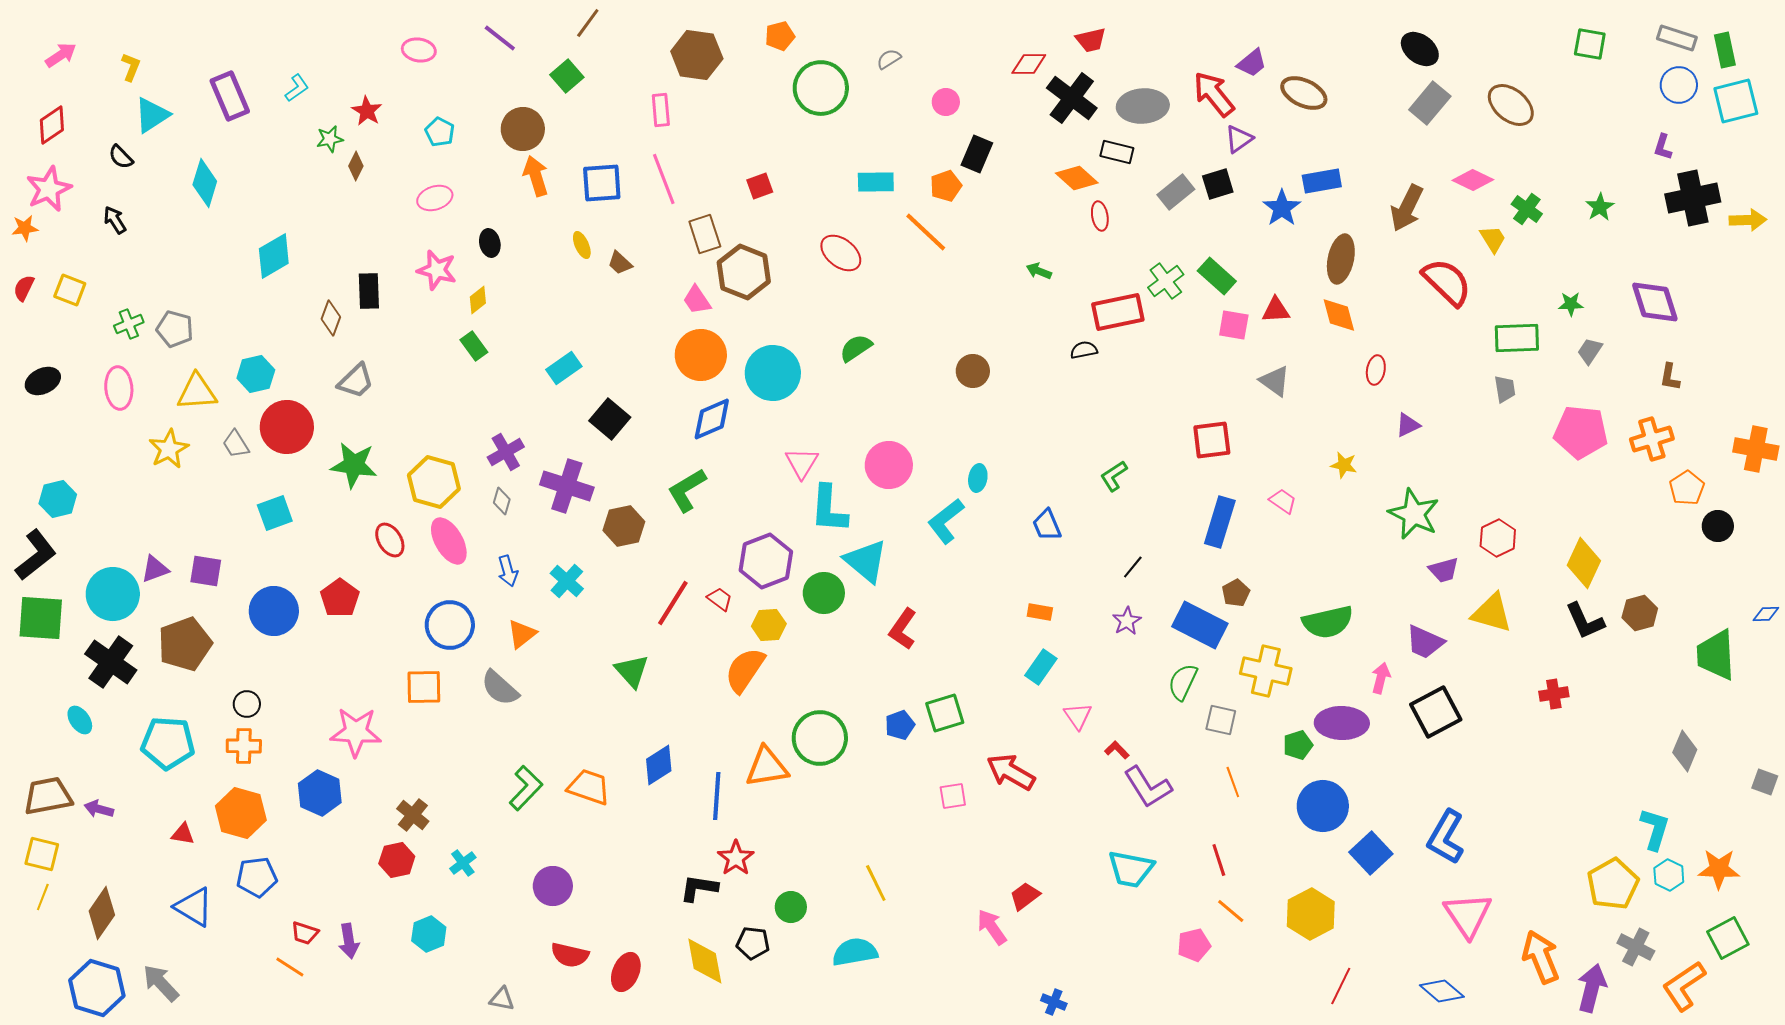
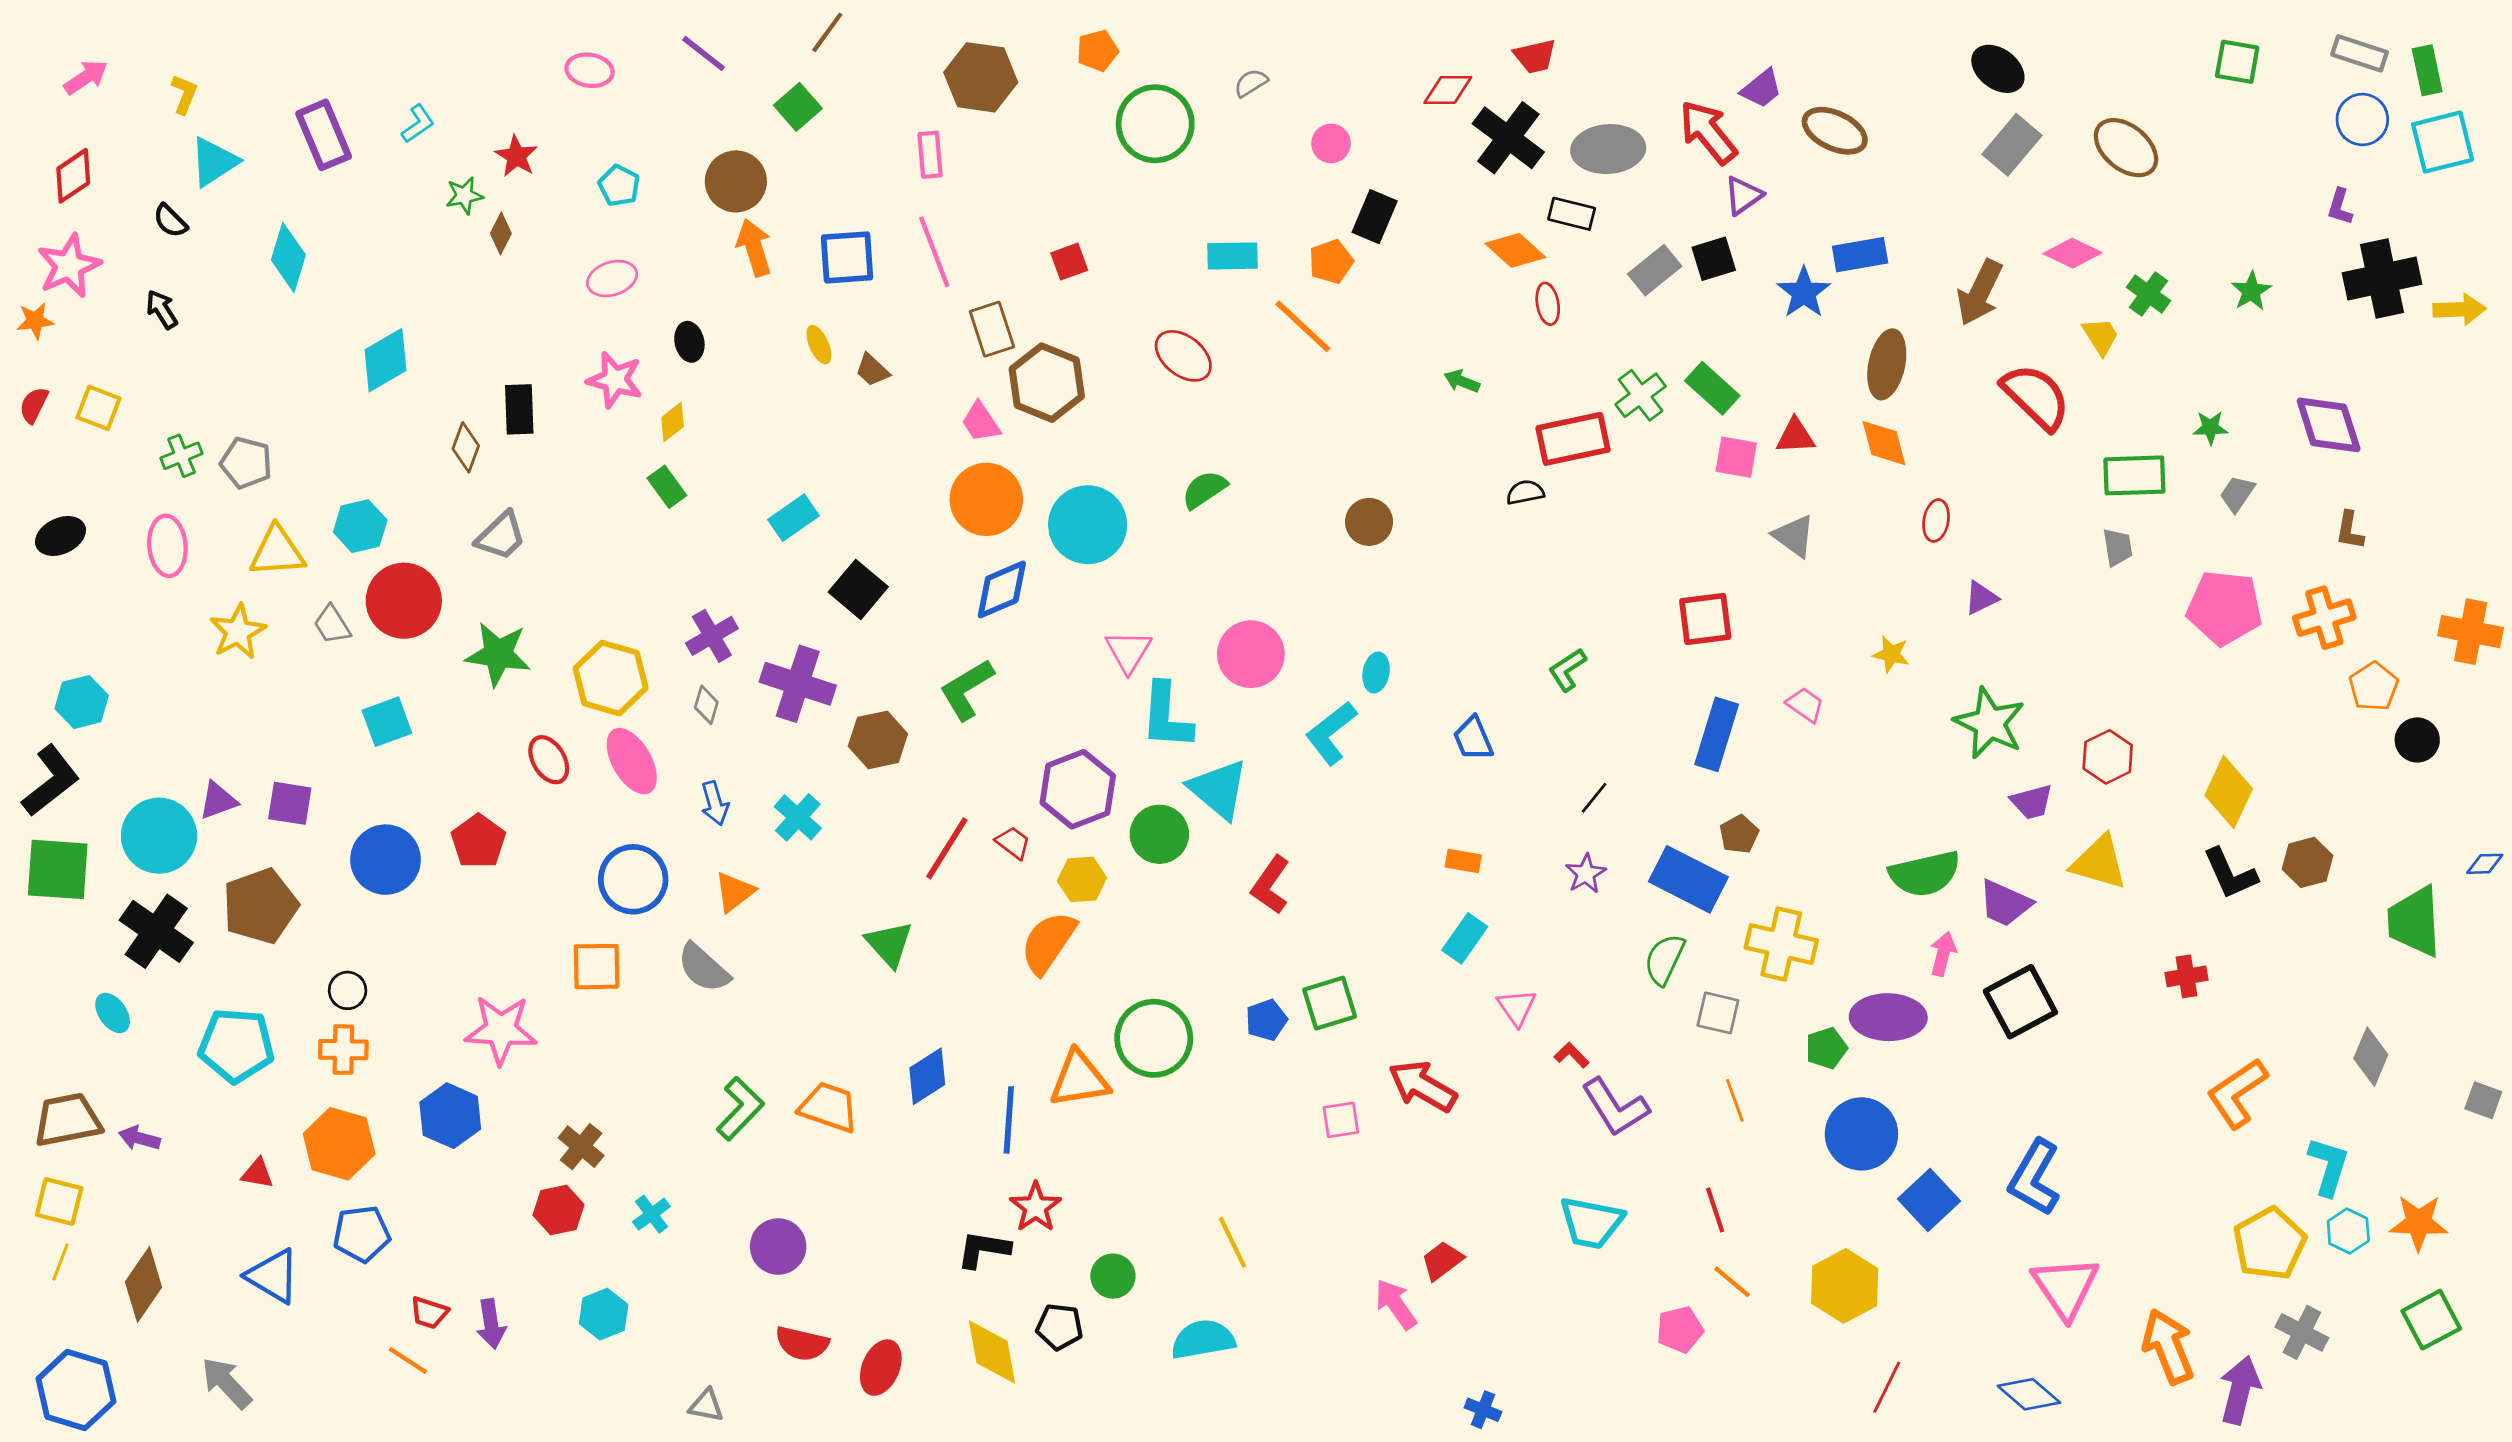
green semicircle: (1328, 622) -> (1925, 874), moved
orange L-shape: (1684, 986) -> (2237, 1093), moved
blue hexagon: (97, 988) -> (76, 1390), moved

